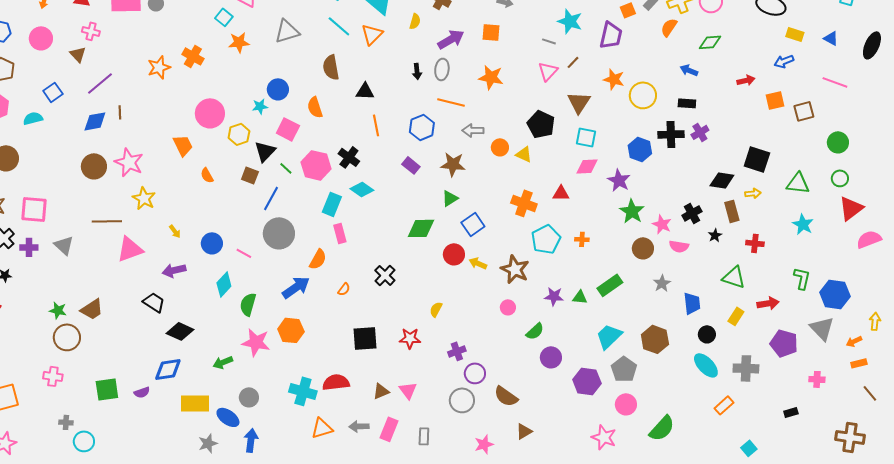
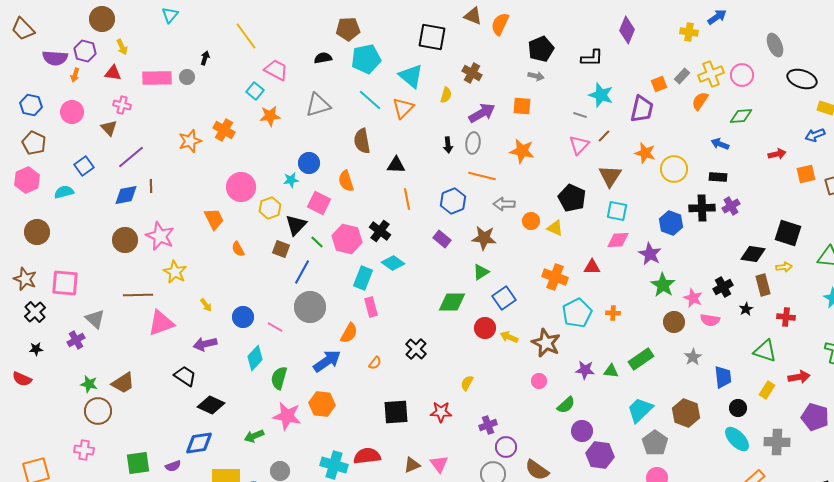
purple cross: (29, 247) -> (76, 340), moved, turned -30
purple hexagon: (587, 381) -> (600, 455), moved

